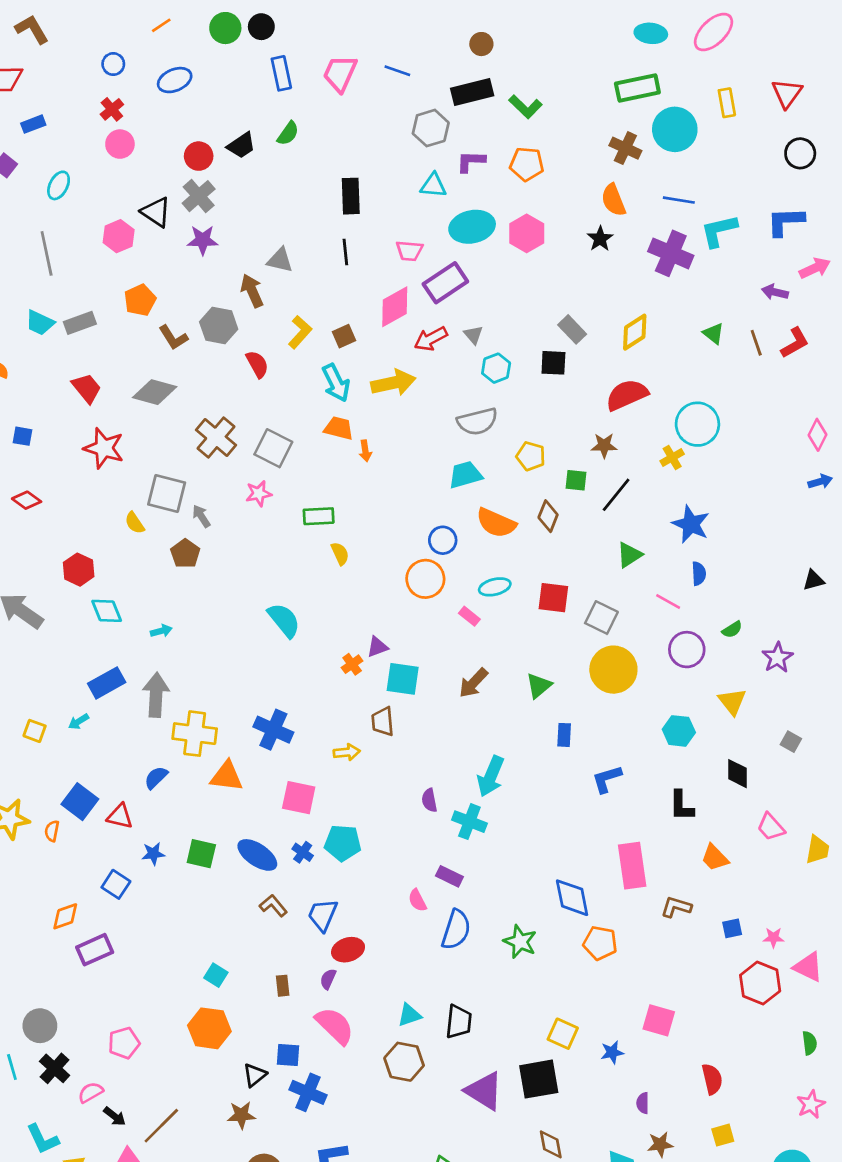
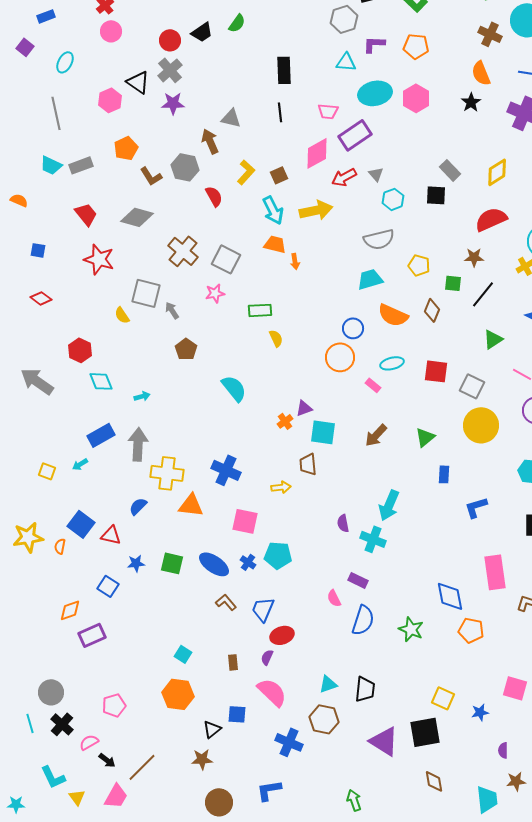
brown pentagon: (185, 554) -> (186, 349), moved
blue cross: (308, 1092) -> (289, 742), moved

